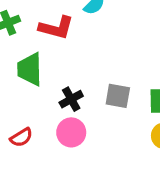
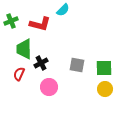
black cross: (71, 99) -> (41, 63), moved
red semicircle: (21, 137) -> (19, 74), moved, turned 144

